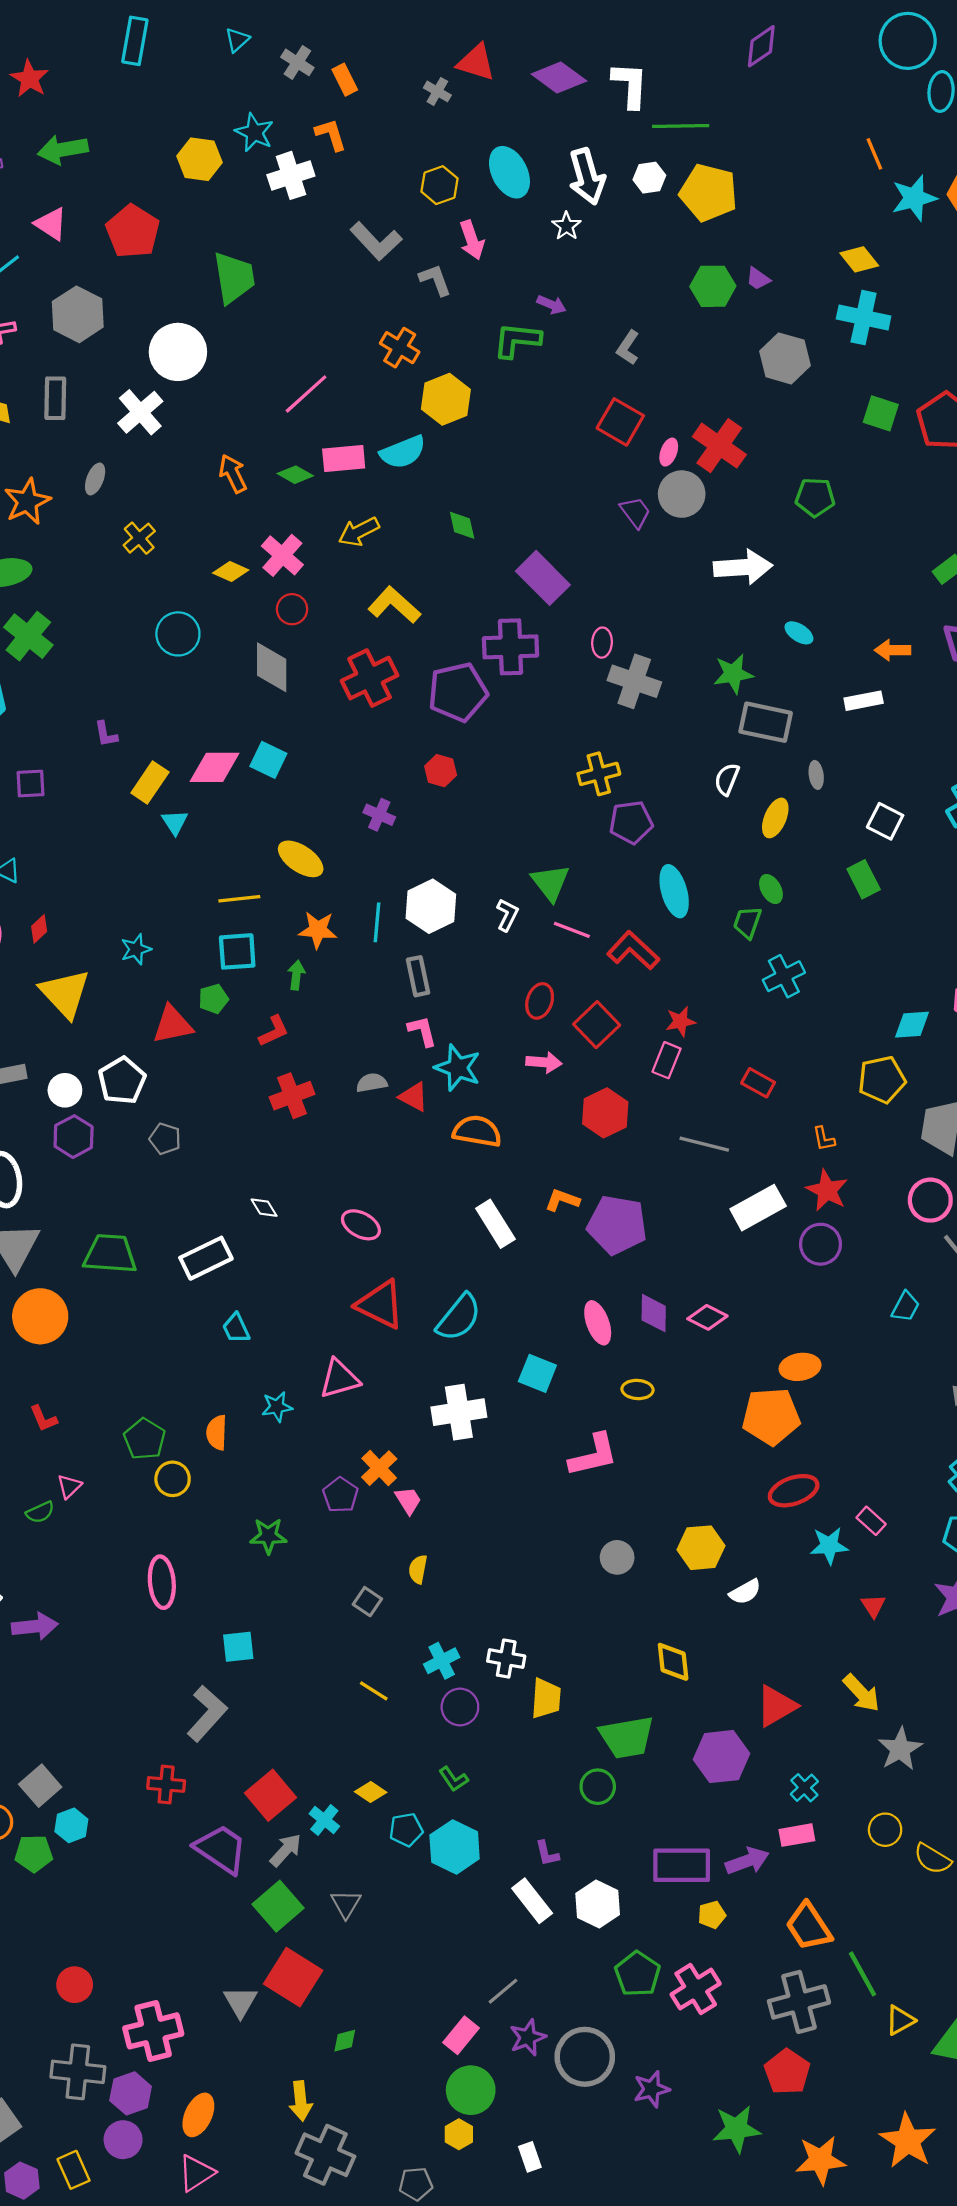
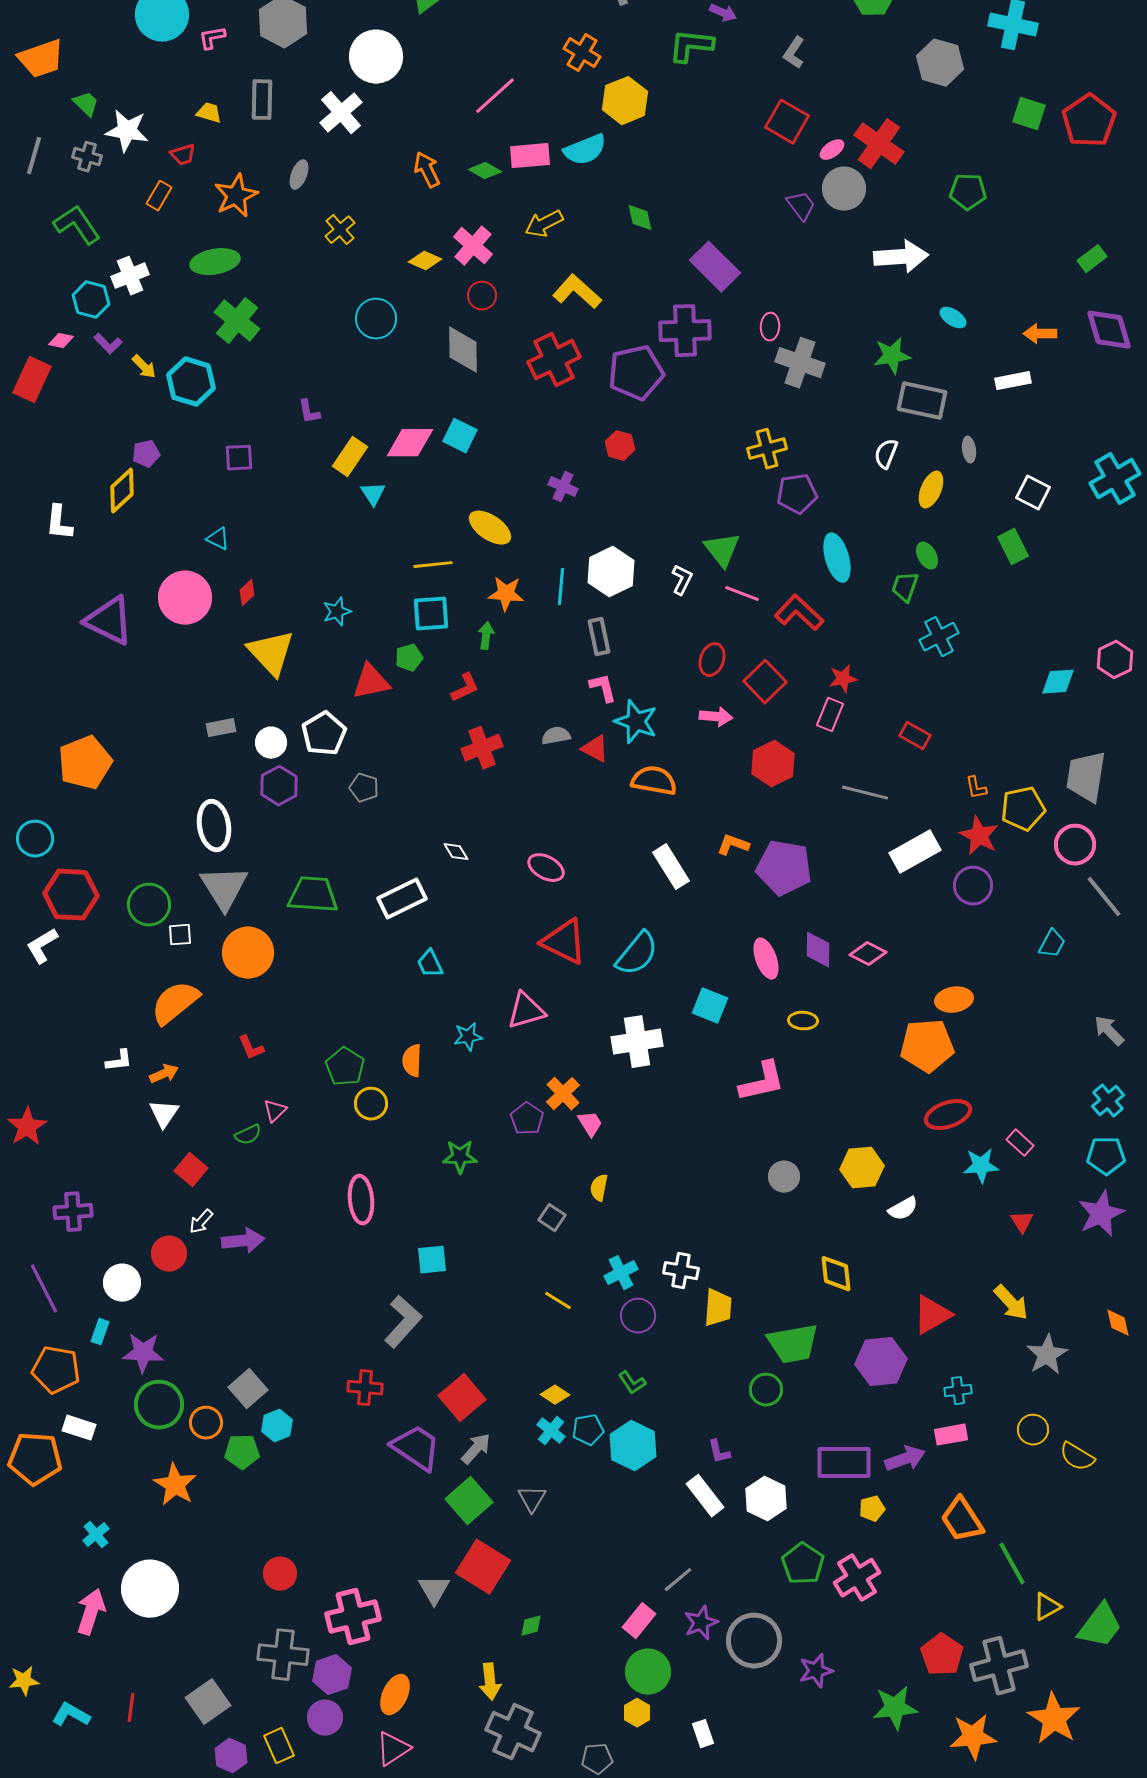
pink ellipse: (669, 452) -> (832, 150), turned 35
yellow pentagon: (882, 1080) -> (1023, 809), moved
cyan cross: (804, 1788) -> (958, 1391), turned 36
cyan cross: (324, 1820) -> (551, 1431), moved
gray cross: (799, 2002) -> (999, 1666), moved

